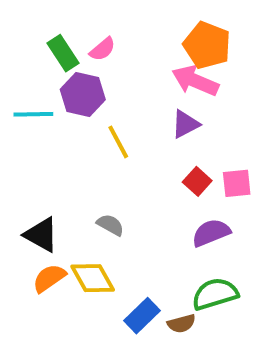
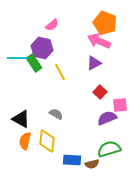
green rectangle: (63, 53) -> (34, 63), moved
pink square: (237, 183) -> (120, 105), moved
orange semicircle: (49, 278) -> (25, 141), turned -42
yellow diamond: (93, 278) -> (47, 141), turned 35
blue rectangle: (142, 316) -> (72, 160), turned 48

